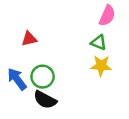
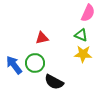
red triangle: (29, 39) -> (42, 38), moved
black semicircle: (45, 100) -> (54, 82), moved

